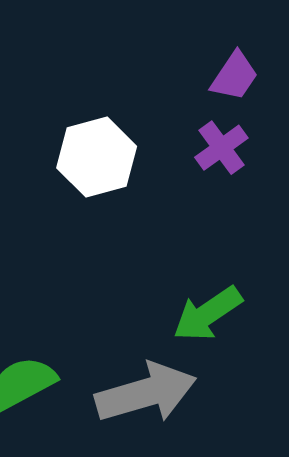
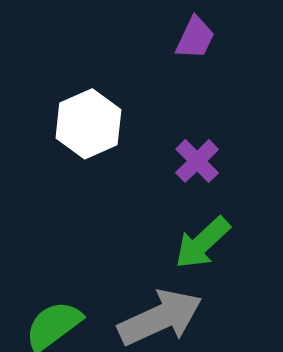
purple cross: (221, 148) -> (197, 161), moved

